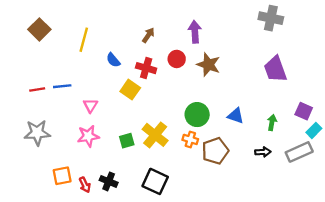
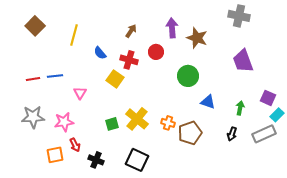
brown star: (208, 65) -> (197, 38), moved
green circle: (197, 115) -> (188, 76), moved
pink star: (88, 136) -> (64, 122), moved
black arrow: (263, 152) -> (232, 134), turned 112
red arrow: (85, 185) -> (75, 145), moved

